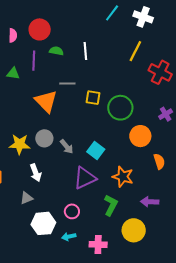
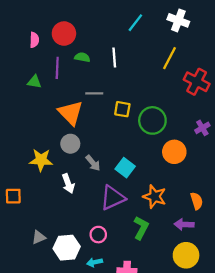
cyan line: (112, 13) -> (135, 23), moved
gray circle: (44, 138) -> (70, 144), moved
orange semicircle: (159, 161) -> (197, 201), moved
white arrow: (36, 173) -> (68, 184), moved
gray triangle: (26, 198) -> (39, 237), moved
yellow circle: (134, 230) -> (186, 255), moved

